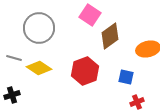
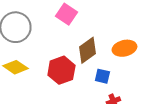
brown diamond: (110, 36) -> (87, 50), moved

